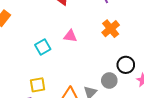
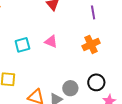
gray circle: (109, 80) -> (70, 88), moved

